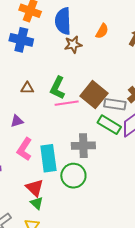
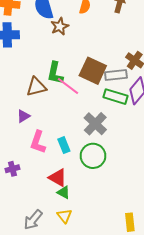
brown triangle: (27, 88) -> (36, 87), moved, size x1.5
pink line: (67, 103) -> (68, 86), turned 60
gray cross: (83, 146) -> (95, 124), turned -30
cyan rectangle: (48, 158) -> (64, 145), size x0.6

